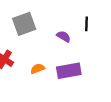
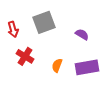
orange semicircle: (38, 69) -> (57, 65), turned -48

